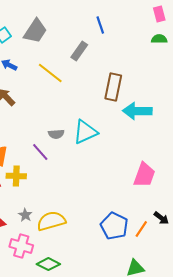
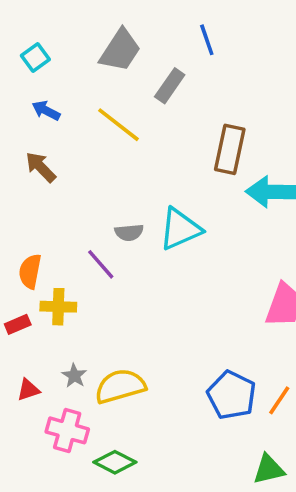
gray trapezoid: (35, 31) -> (120, 50), moved

